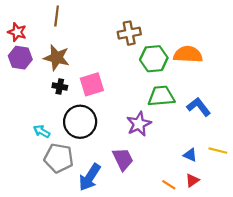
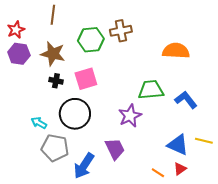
red star: (17, 32) -> (16, 30), turned 30
green hexagon: (154, 59) -> (91, 40), moved
blue triangle: (190, 155) -> (178, 145), size x1.6

